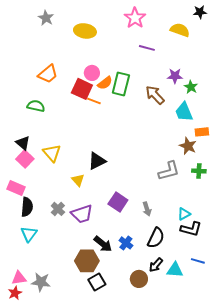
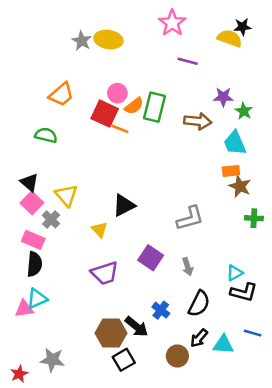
black star: (200, 12) -> (242, 27), moved
gray star: (46, 18) -> (82, 41), moved
brown arrow: (155, 95) -> (198, 121), turned 140
orange rectangle: (202, 132) -> (231, 171), moved
gray L-shape: (169, 171) -> (190, 218), moved
pink rectangle: (16, 188) -> (33, 240), moved
gray cross: (58, 209) -> (51, 219), moved
cyan triangle: (29, 234) -> (37, 299), turned 30
black arrow: (103, 244) -> (137, 327), moved
pink triangle: (19, 278) -> (24, 309), moved

